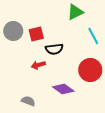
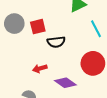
red arrow: (38, 65) -> (40, 68), moved

